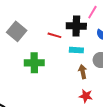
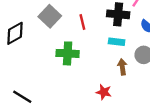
red line: (54, 35) -> (82, 22), moved, turned 56
red star: (86, 96) -> (104, 92), moved

